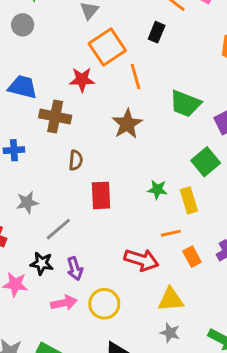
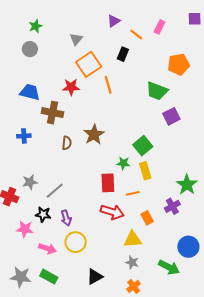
green trapezoid: (185, 104) -> (157, 91), moved
brown star: (127, 124) -> (94, 135), moved
green square: (206, 162) -> (143, 146), moved
red rectangle: (101, 195) -> (108, 183), moved
gray star: (27, 202) -> (30, 182), moved
orange rectangle: (192, 257) -> (147, 218), moved
pink arrow: (64, 303) -> (47, 249), moved, turned 30
yellow circle: (104, 304) -> (76, 242), moved

